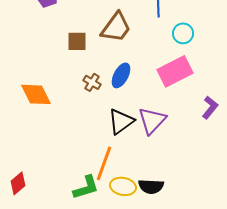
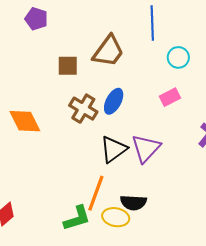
pink rectangle: (175, 71) -> (170, 97), size x0.6
brown cross: (92, 82) -> (83, 109), size x1.5
black semicircle: (151, 186) -> (133, 203), moved

